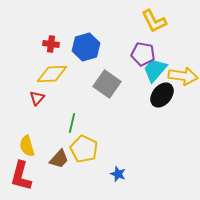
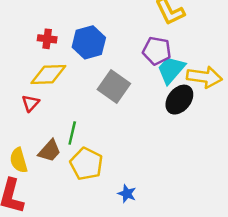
brown trapezoid: (59, 159) -> (50, 151), moved

